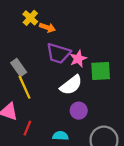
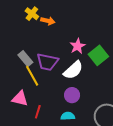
purple trapezoid: (58, 53) -> (47, 62), moved
green square: (101, 71) -> (98, 55), turned -30
purple circle: (79, 111) -> (72, 95), moved

